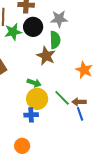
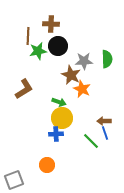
gray star: (59, 19) -> (84, 61), moved
green semicircle: (55, 40) -> (107, 59), moved
orange star: (84, 70) -> (82, 89), moved
green line: (62, 98) -> (91, 141), moved

